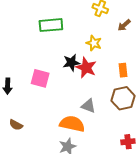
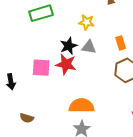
red star: (86, 68) -> (66, 64), moved
gray triangle: (88, 106) -> (89, 47), moved

